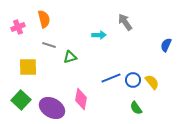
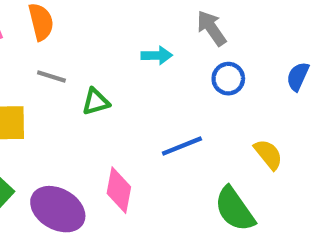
blue circle: (133, 80) -> (228, 79), moved
green semicircle: (136, 108) -> (235, 209), size x1.6

